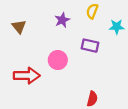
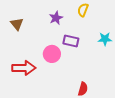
cyan star: (117, 27) -> (105, 39), moved
purple rectangle: (90, 46) -> (71, 41), moved

